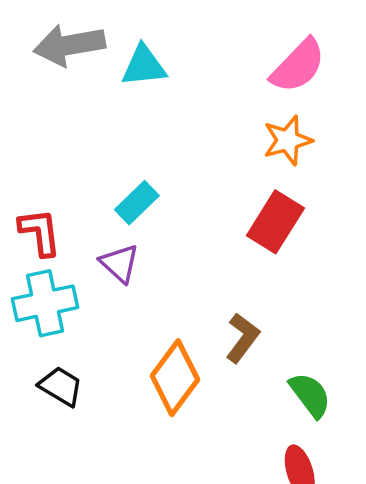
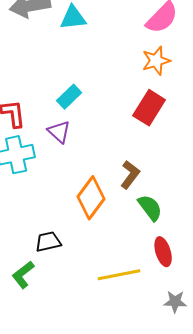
black trapezoid: (61, 386) -> (48, 242), moved, turned -44
green semicircle: (310, 395) -> (150, 208), moved

